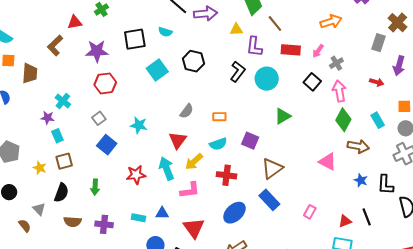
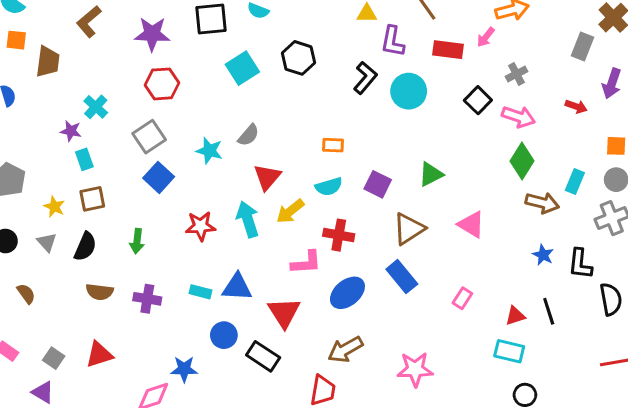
pink arrow: (318, 51) -> (486, 37), moved
pink arrow: (339, 91) -> (518, 117), turned 115
gray semicircle: (187, 111) -> (248, 135), moved
green triangle: (283, 116) -> (431, 174), moved
gray square: (99, 118) -> (149, 137), size x1.5
cyan rectangle: (378, 120) -> (575, 182), moved, turned 49
pink triangle: (328, 162) -> (471, 224), moved
pink L-shape: (190, 190) -> (306, 263), moved
gray triangle: (39, 209) -> (47, 242), moved
blue triangle: (162, 213) -> (237, 287), size x1.5

